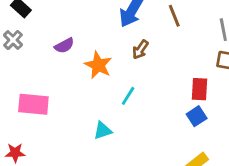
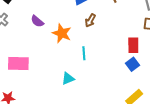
purple semicircle: (64, 46) -> (37, 21), turned 72
cyan line: (128, 96) -> (84, 53), turned -32

